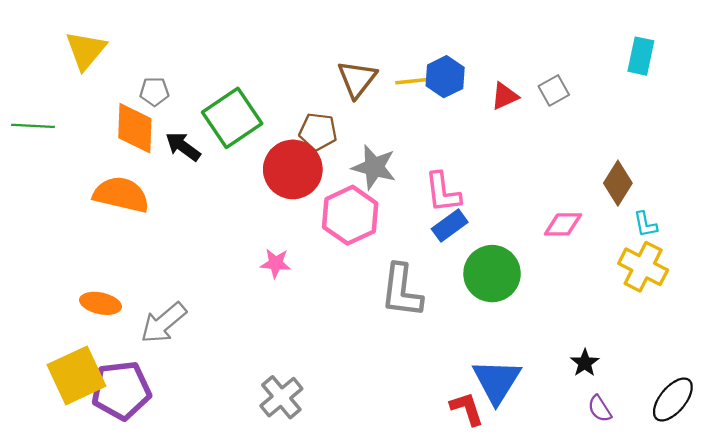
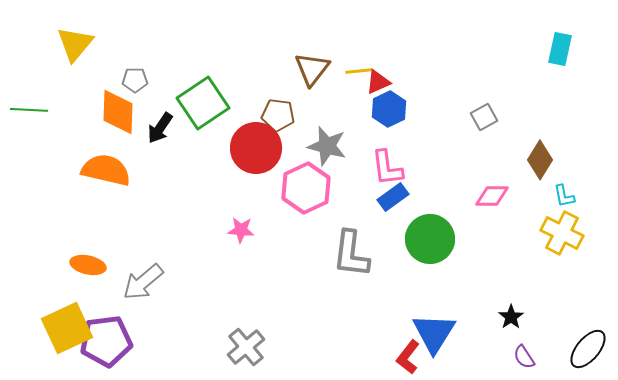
blue hexagon: (445, 77) -> (389, 109), moved
gray square: (554, 90) -> (484, 117), moved
red triangle: (505, 96) -> (378, 82), moved
black arrow: (183, 147) -> (160, 128), turned -92
red L-shape: (467, 409) -> (408, 357), turned -124

